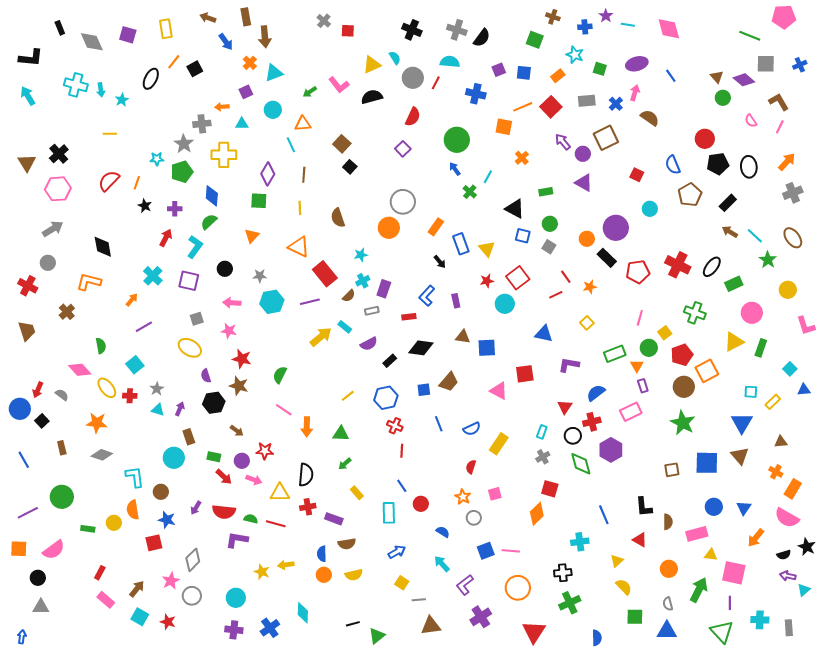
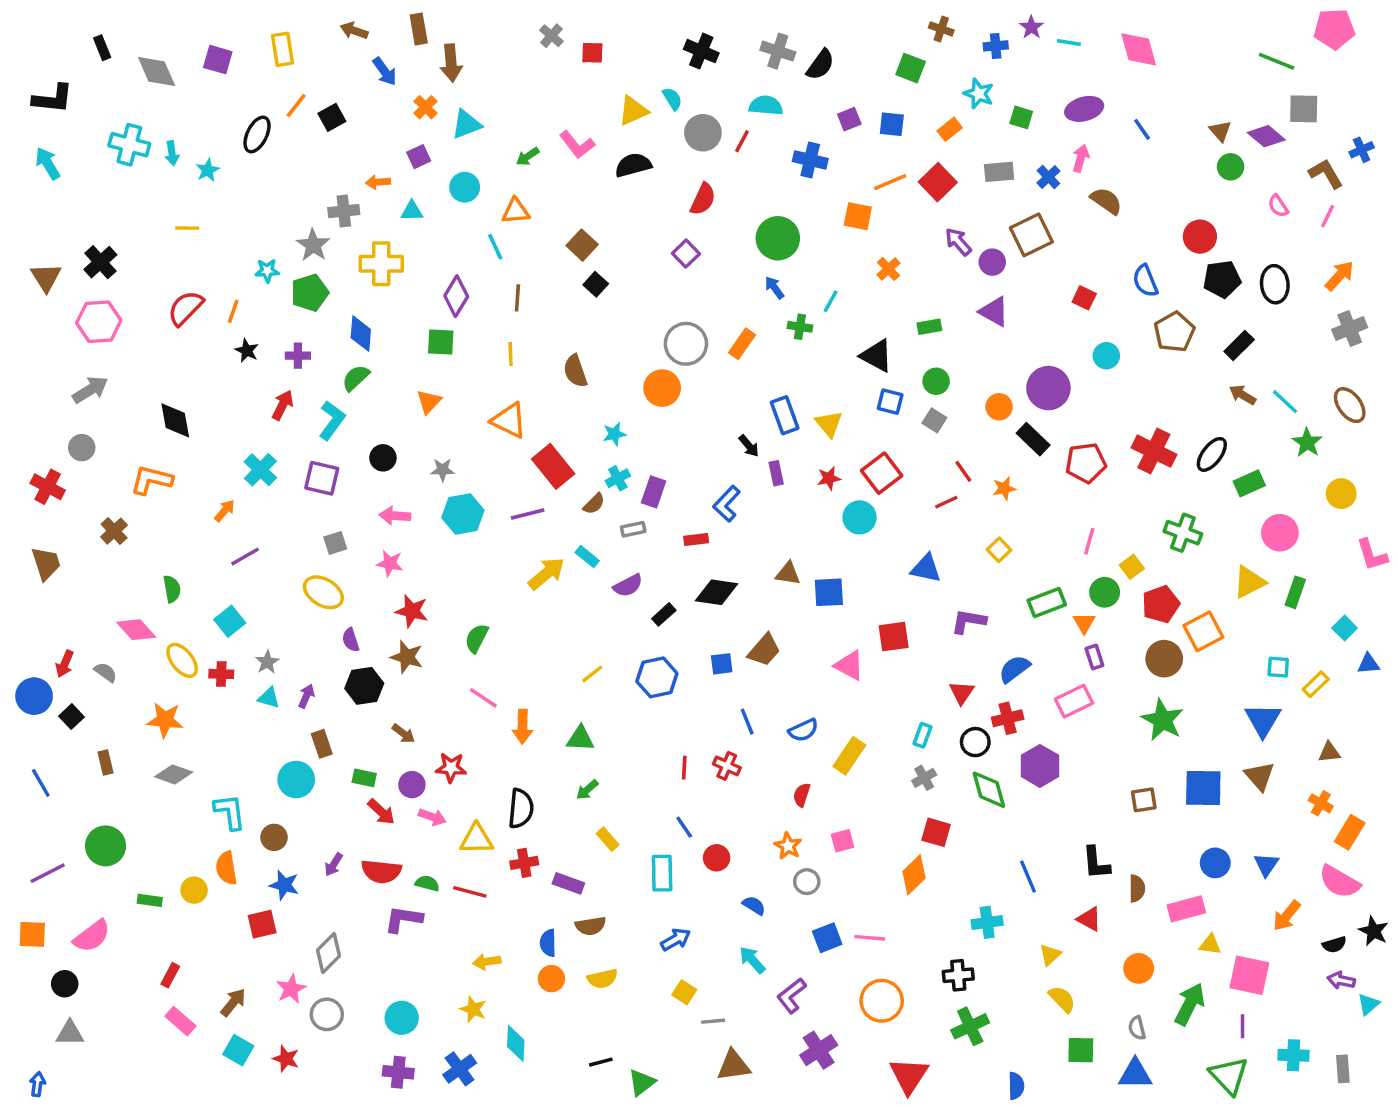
blue cross: (800, 65) -> (1362, 150), moved
green cross: (470, 192) -> (800, 327), turned -32
orange rectangle: (436, 227) -> (742, 344), moved
purple rectangle: (456, 301) -> (776, 473), moved
red cross: (395, 426) -> (727, 766), moved
yellow star: (262, 572) -> (473, 1009), moved

